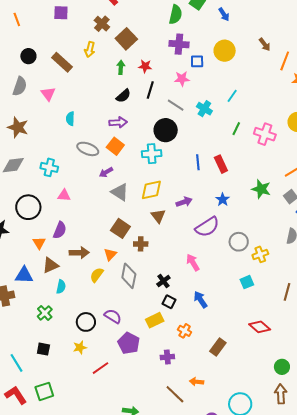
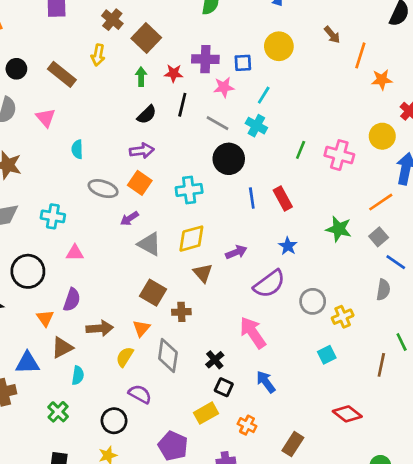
purple cross: (179, 44) -> (205, 59), moved
cyan line: (232, 96) -> (264, 95), moved
black circle: (166, 130) -> (229, 159), moved
pink arrow: (193, 262) -> (253, 333), size x1.4
purple semicircle: (113, 316) -> (140, 394), moved

